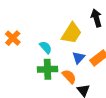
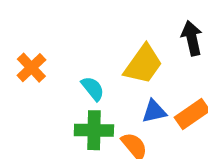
blue triangle: (79, 58) -> (154, 111), turned 32

